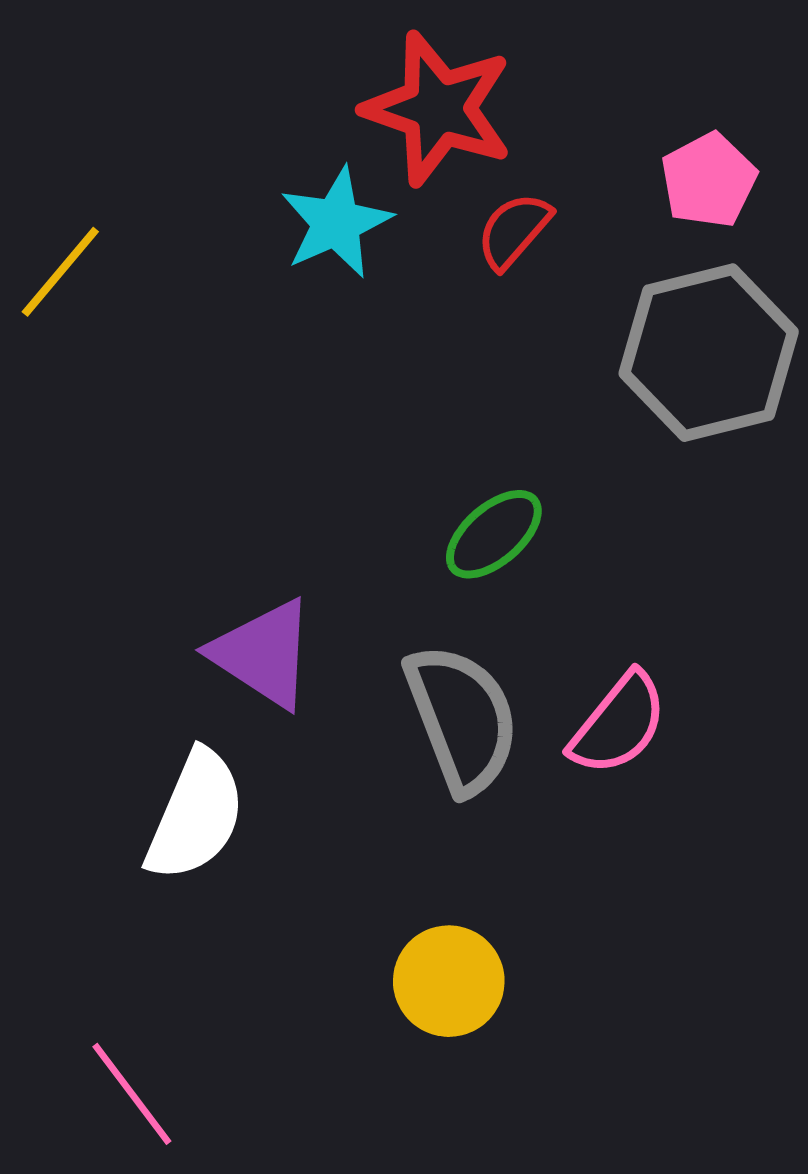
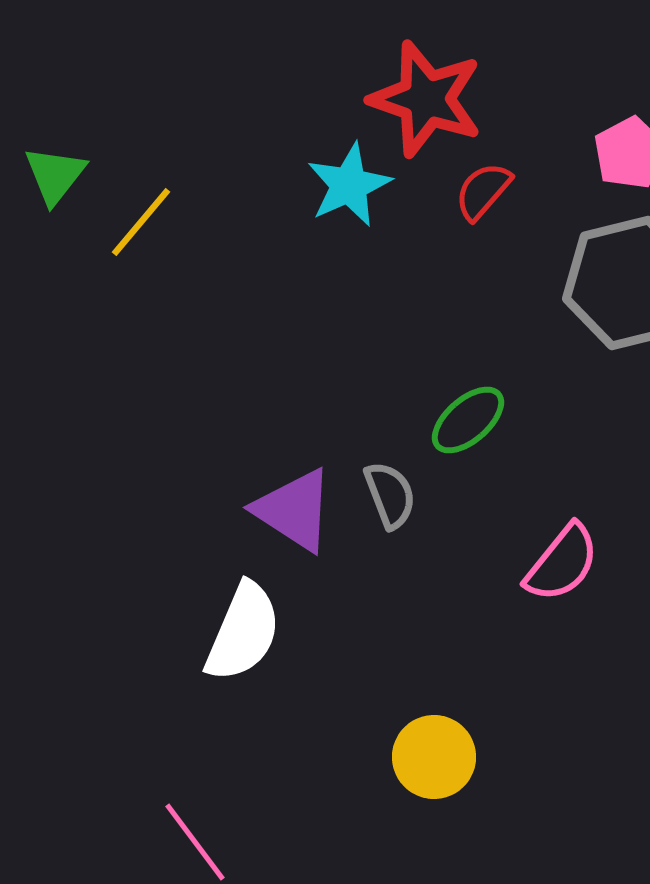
gray semicircle: (462, 719) -> (390, 495), moved, size x0.6

